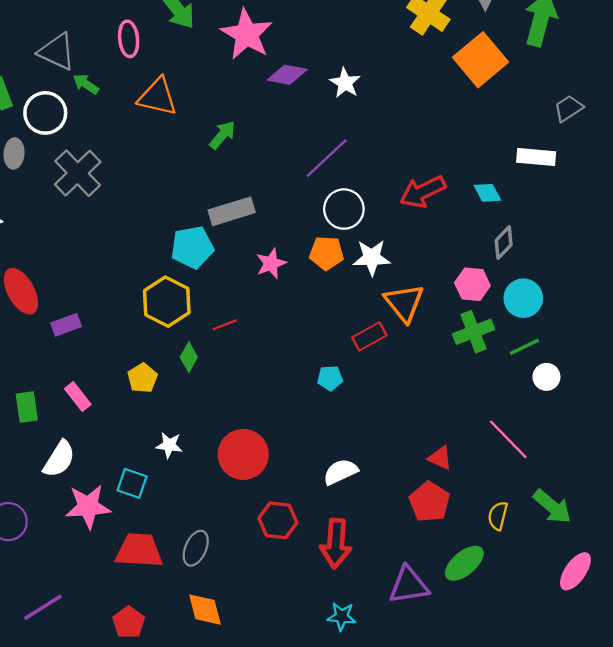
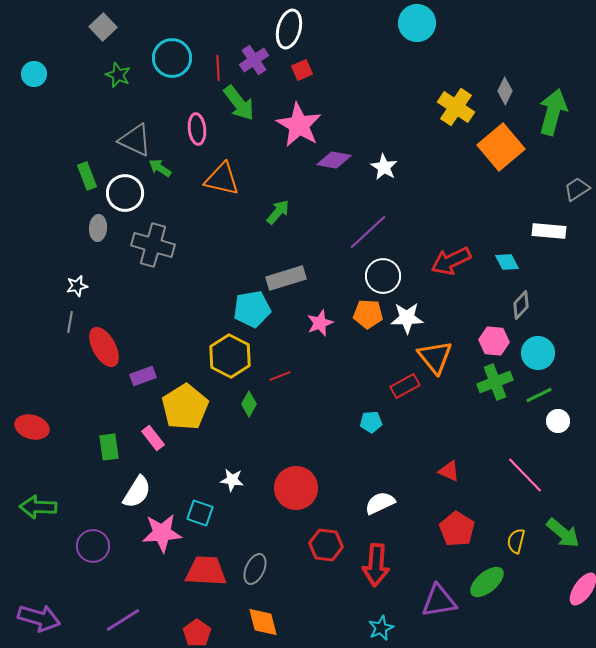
gray cross: (78, 173) -> (153, 245), turned -30
yellow pentagon: (142, 378) -> (185, 407), moved, size x1.8
red triangle: (440, 458) -> (449, 471), moved
cyan star: (342, 616) -> (381, 628), turned -30

